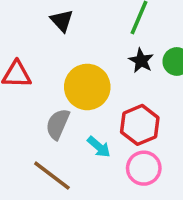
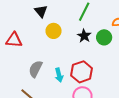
yellow circle: (87, 87) -> (54, 31), moved, size x0.6
cyan arrow: (99, 147) -> (59, 75), moved, turned 32

